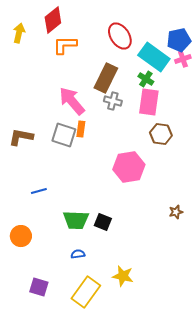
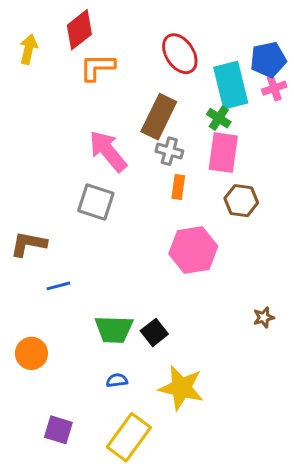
cyan rectangle: (154, 57) -> (231, 85), turned 40
orange rectangle: (81, 129) -> (178, 187), moved
brown L-shape: (21, 137) -> (28, 244), moved
black square: (103, 222) -> (154, 332), turned 30
yellow star: (123, 276) -> (181, 388), moved, size x1.4

